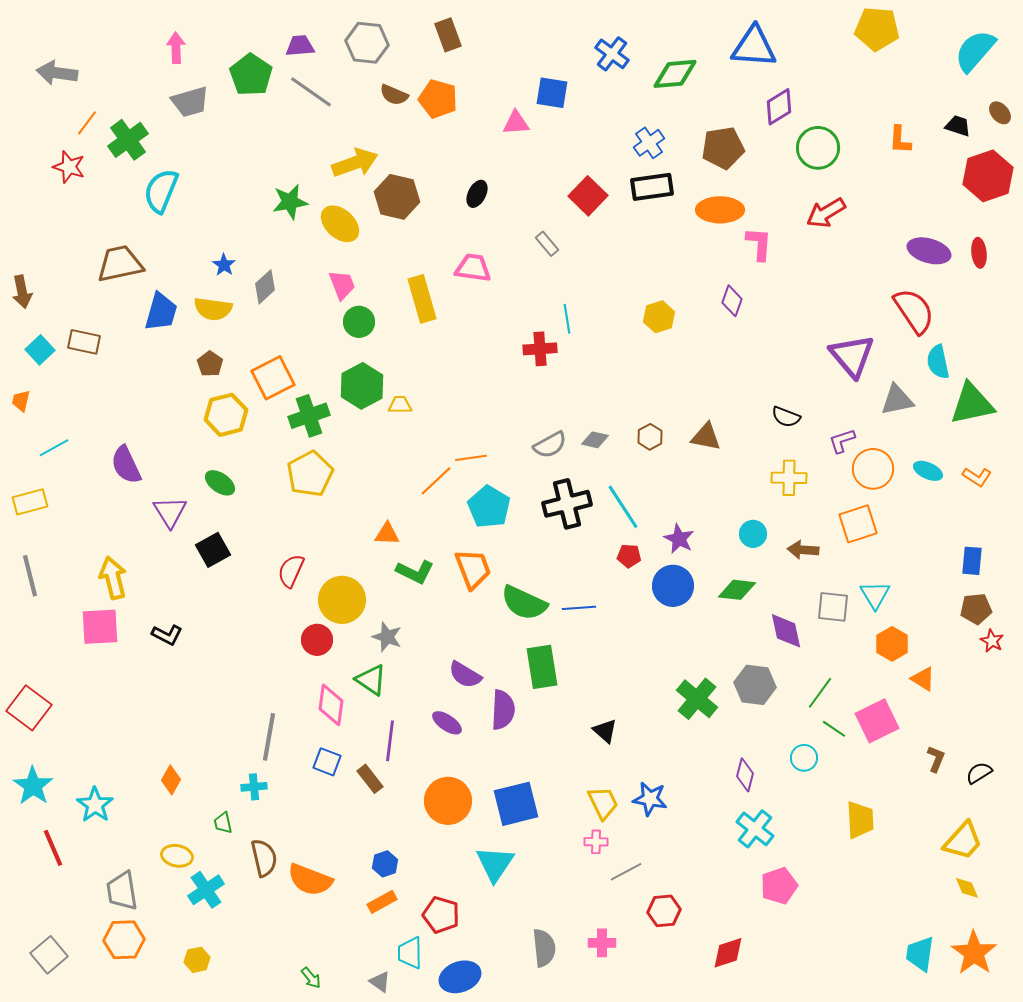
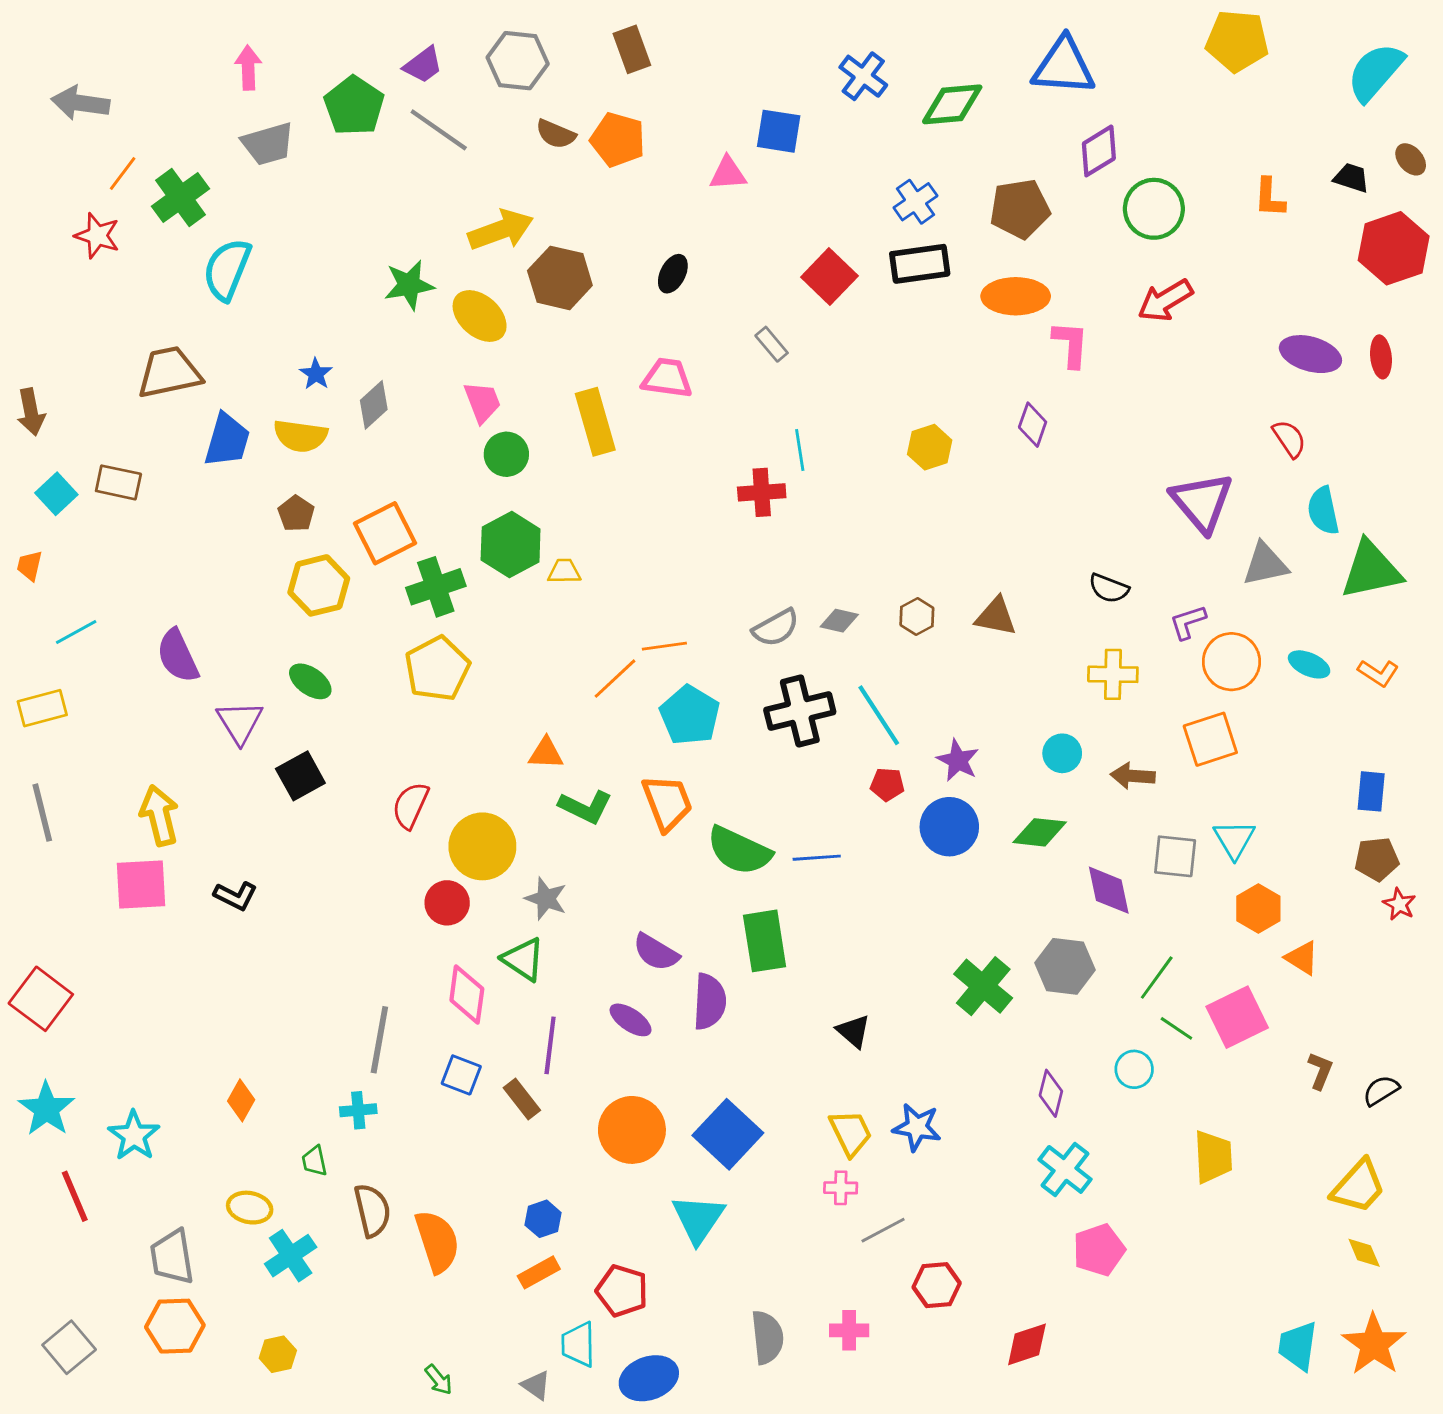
purple trapezoid: (300, 46) -> (423, 65), turned 148
red semicircle: (914, 311) -> (1289, 439), size x0.6
blue square: (516, 804) -> (728, 1134), turned -33
orange semicircle: (310, 880) -> (437, 1241), turned -129

